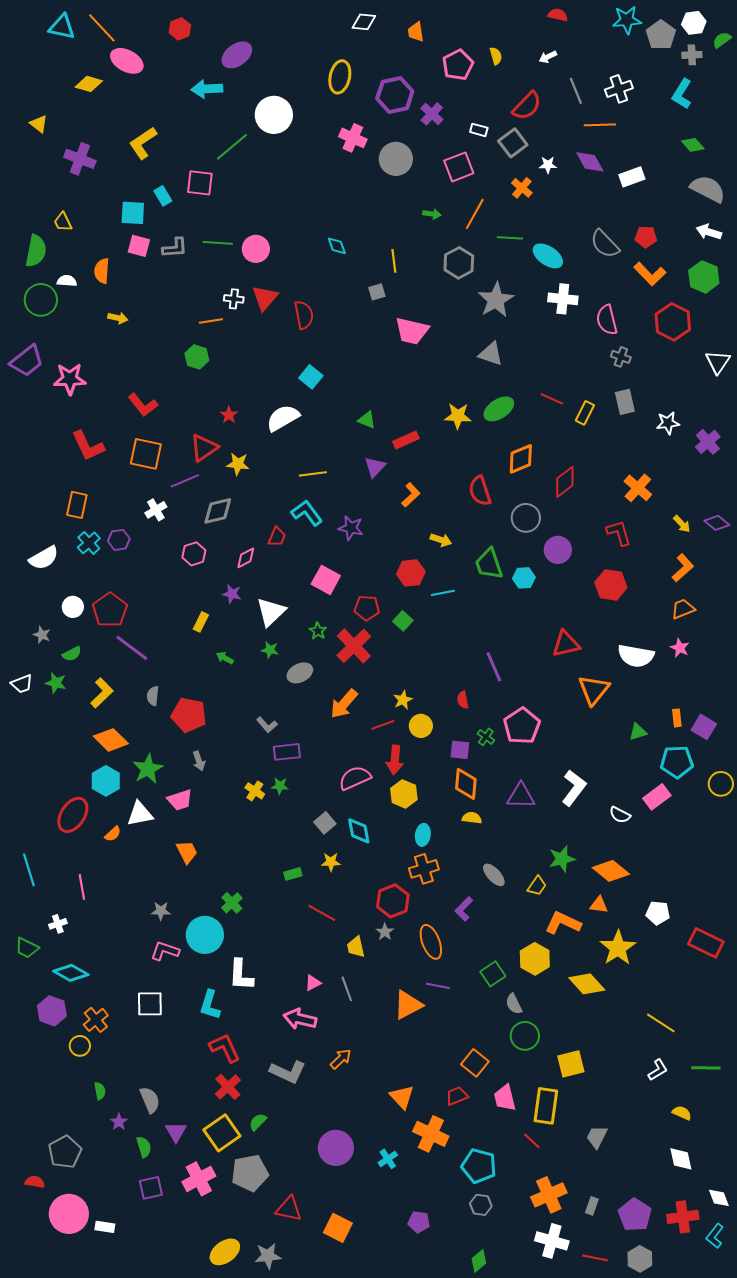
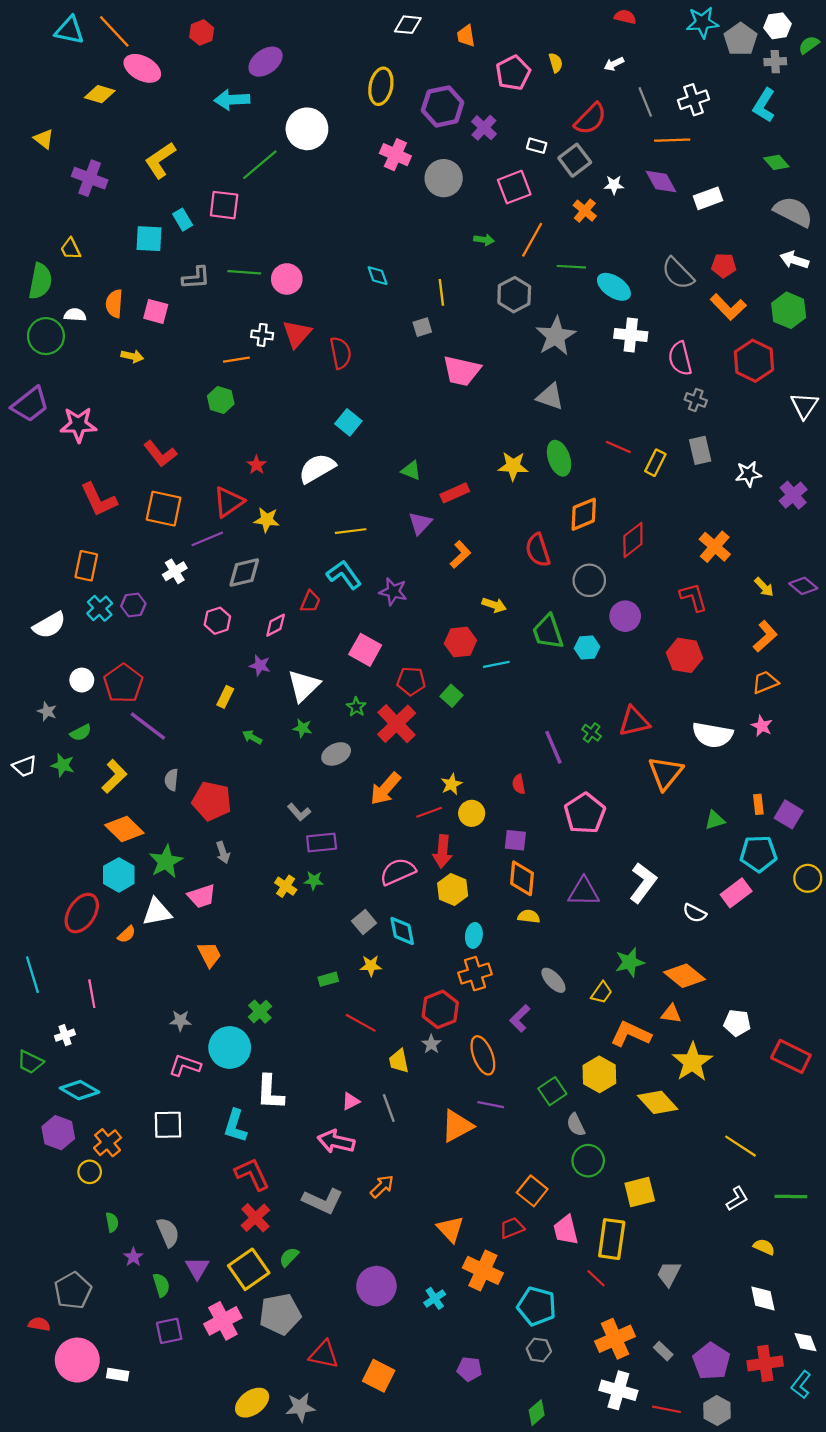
pink square: (139, 246) -> (156, 311), moved
green ellipse: (499, 409) -> (559, 458), turned -76
green cross: (486, 737) -> (592, 733), moved
gray rectangle: (592, 1206) -> (663, 1351), turned -66

